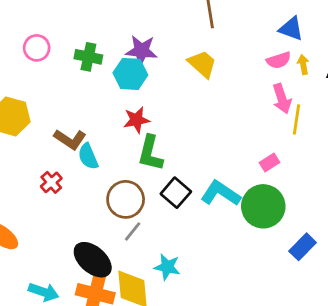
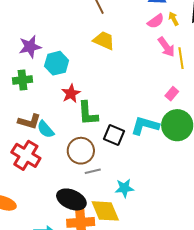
purple star: (141, 51) -> (30, 47), moved
green cross: (88, 57) -> (23, 80), moved
red cross: (51, 182) -> (26, 155), size x1.8
gray line: (133, 231) -> (93, 171), turned 56

